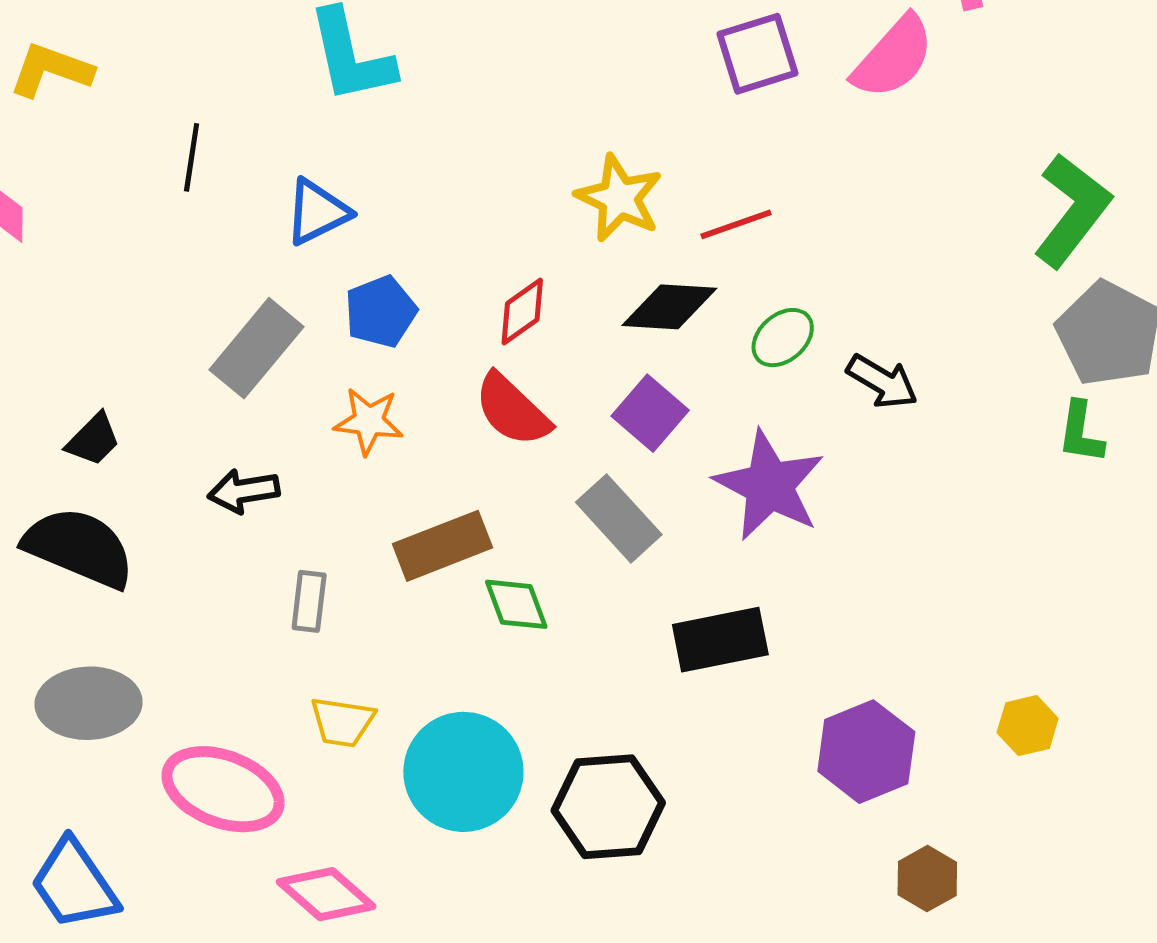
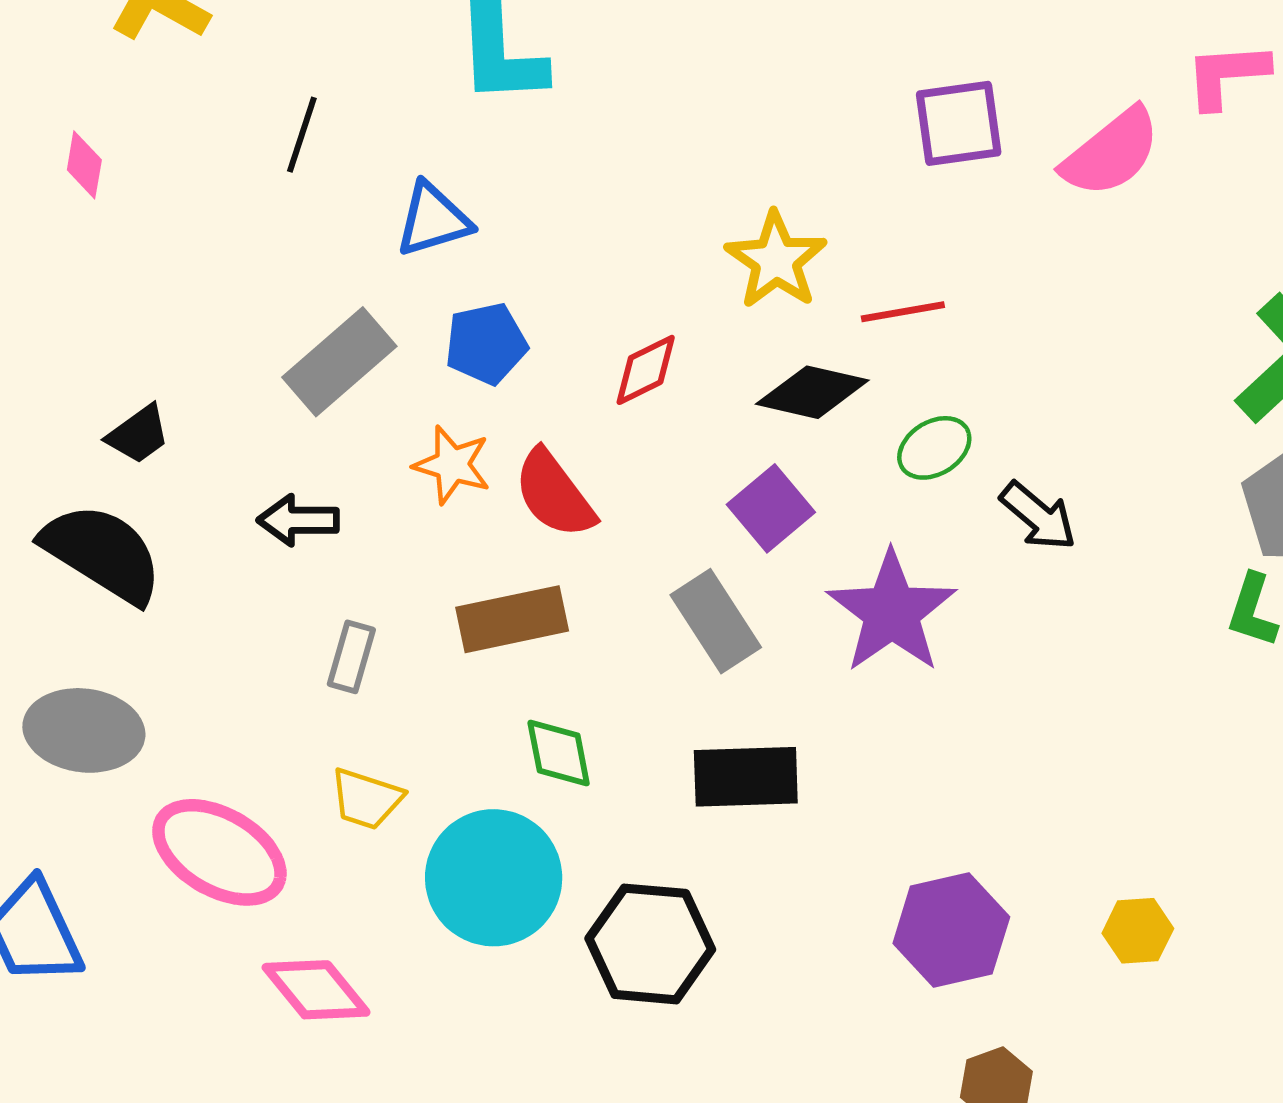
red semicircle: (512, 410) -> (554, 494), moved
green diamond: (516, 604) -> (559, 753), moved
black rectangle: (720, 640) -> (746, 777), moved

